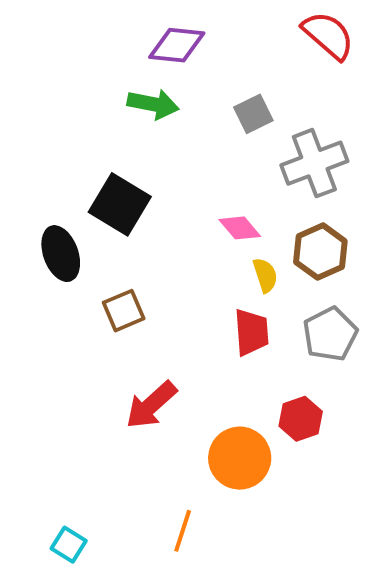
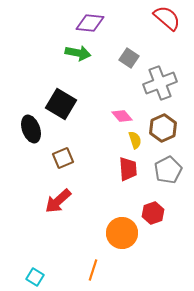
gray square: (253, 114) -> (129, 58), turned -30
red arrow: (151, 405) -> (58, 201), moved

